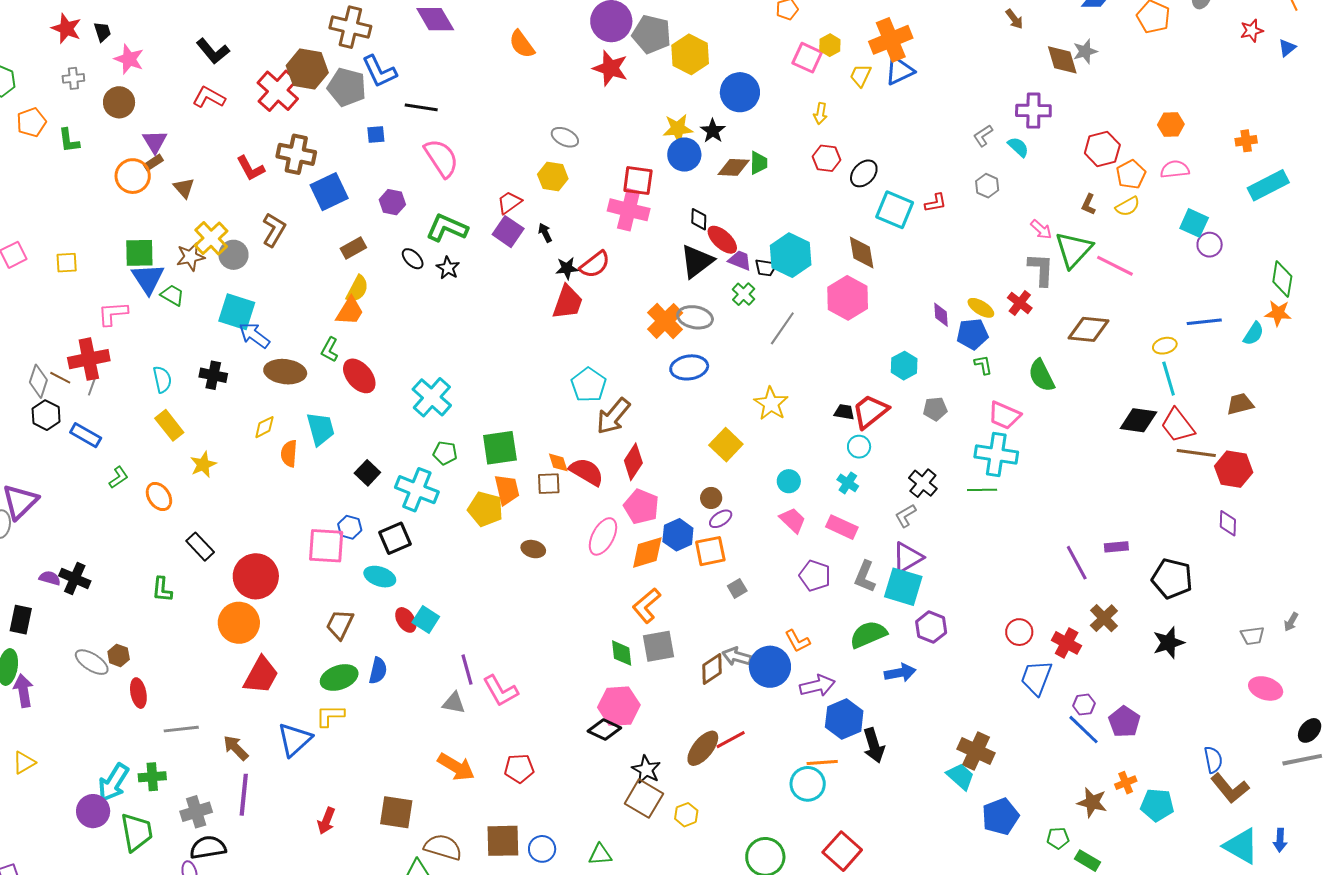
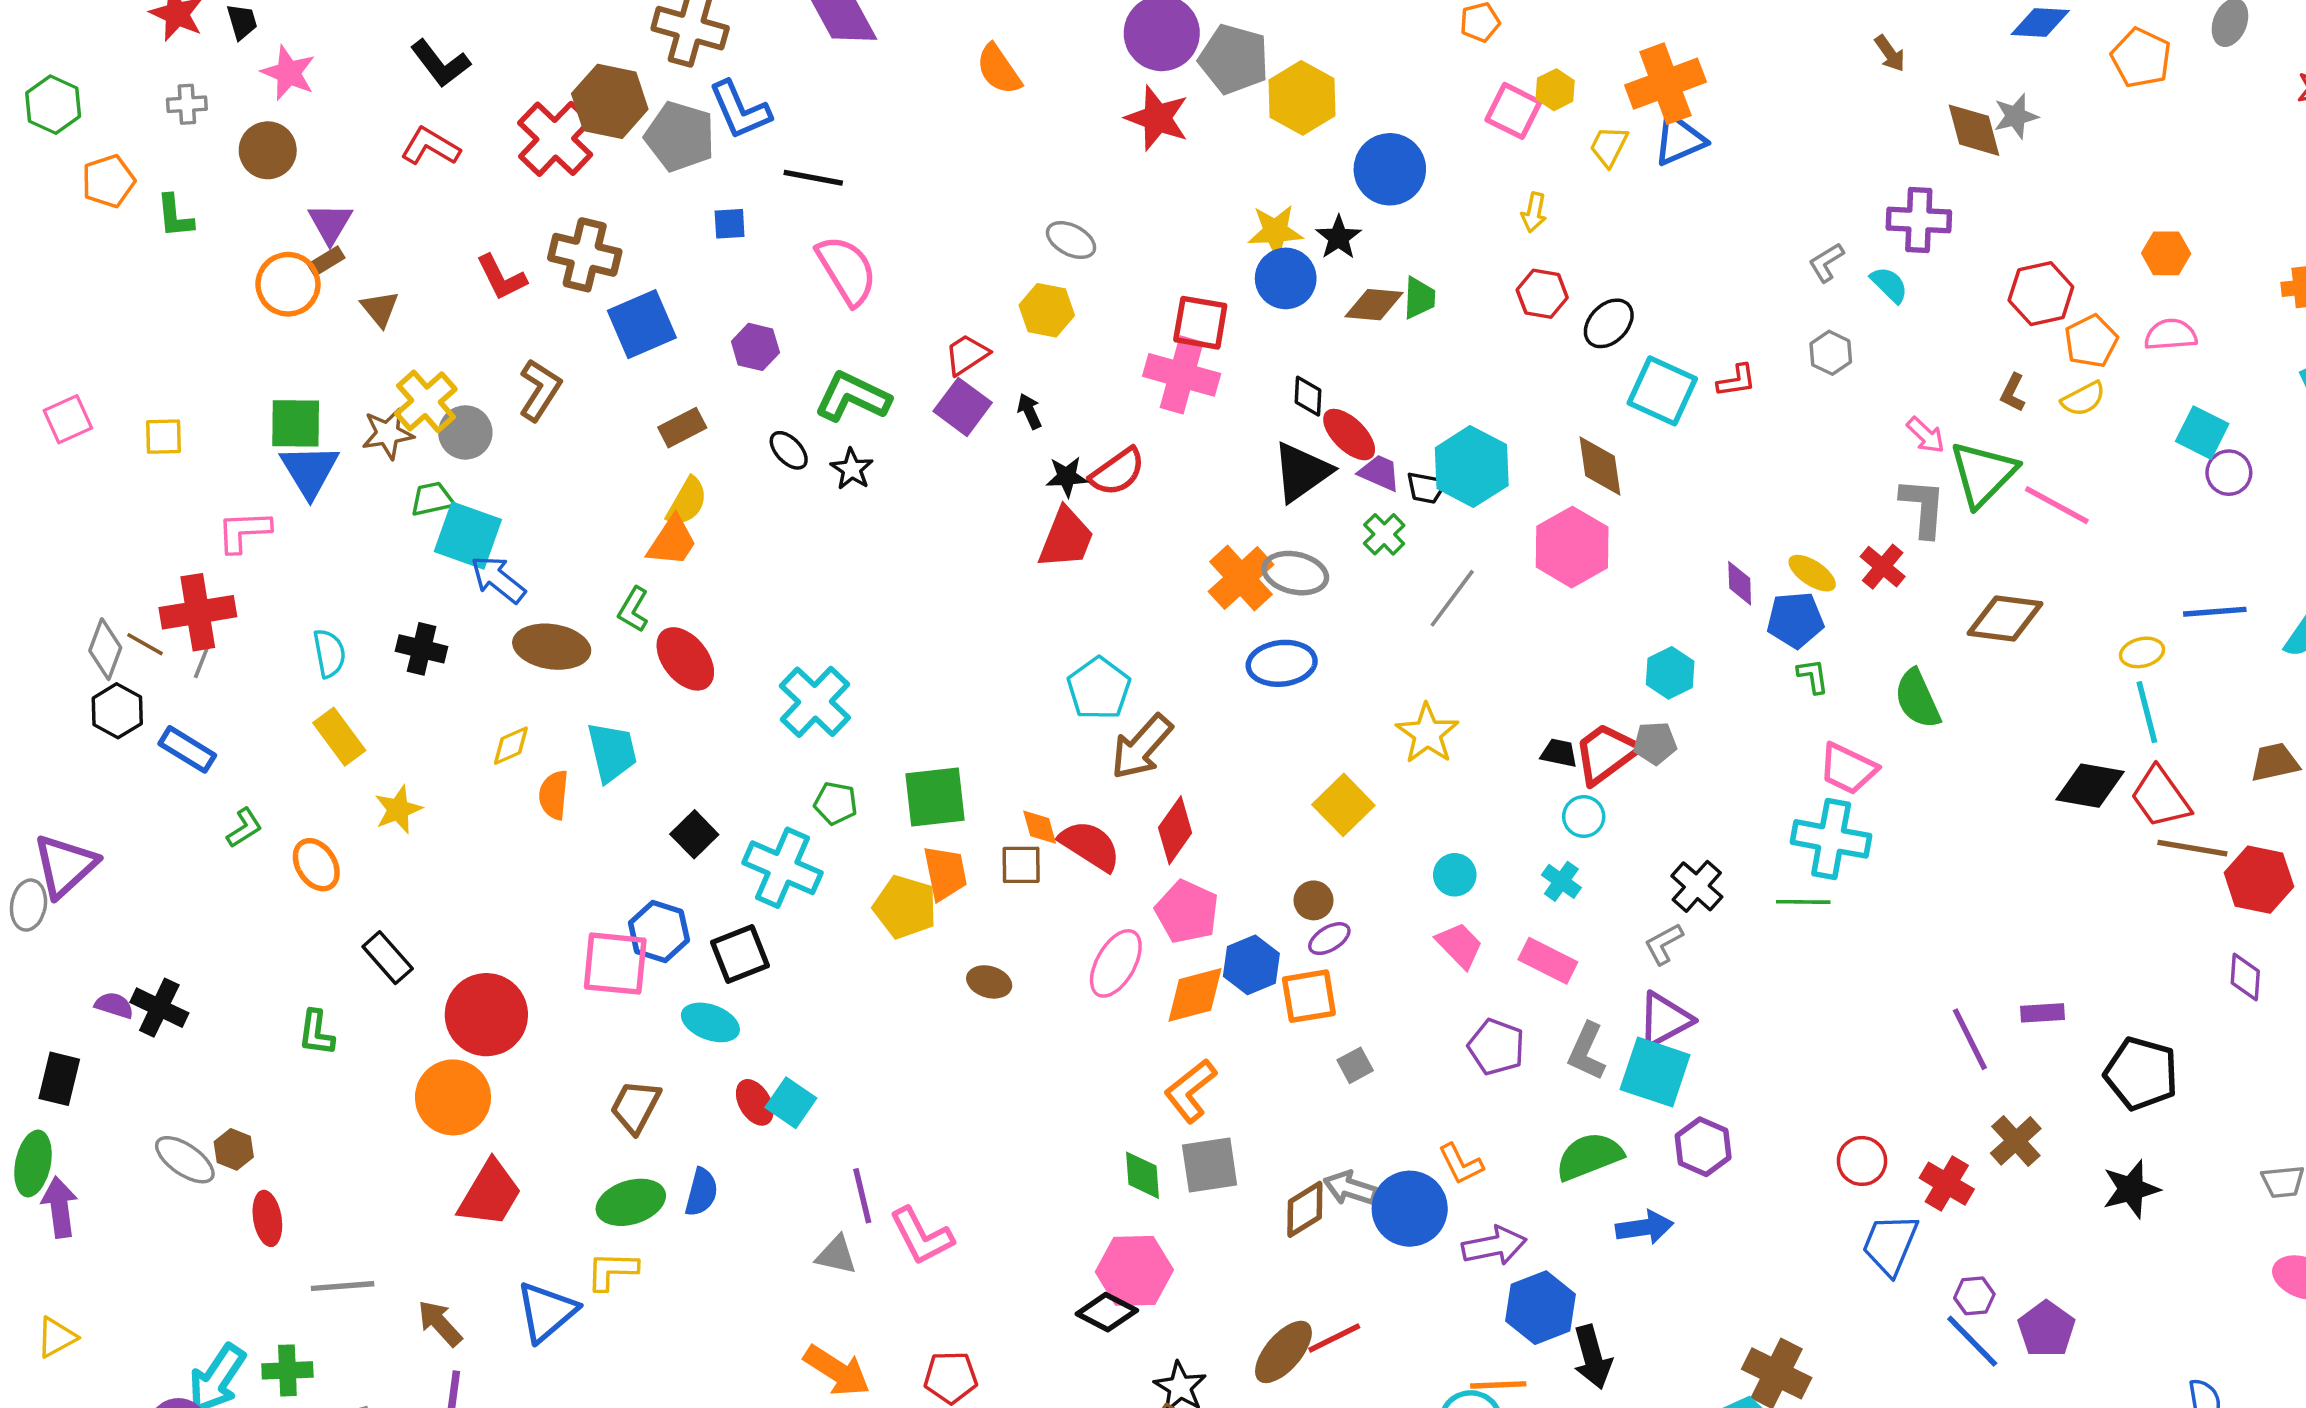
green trapezoid: (172, 295) -> (432, 499), moved, turned -45
gray pentagon: (935, 409) -> (1655, 743), moved
blue hexagon: (350, 527) -> (659, 932), size x1.4

